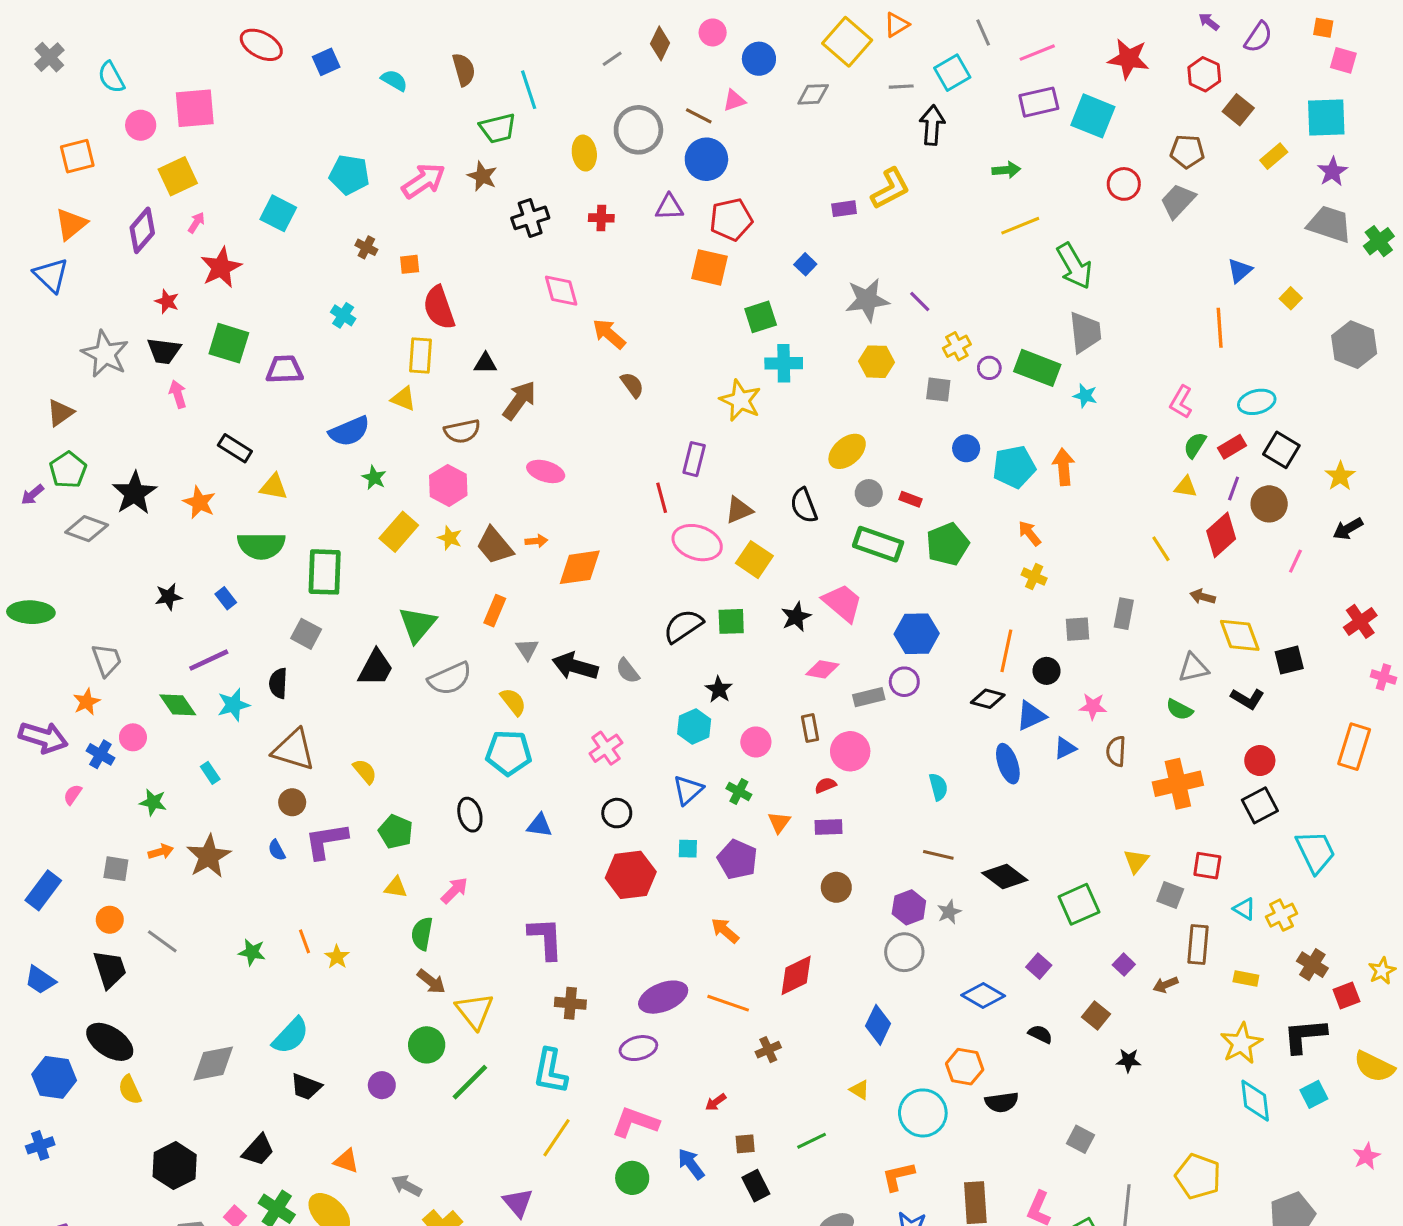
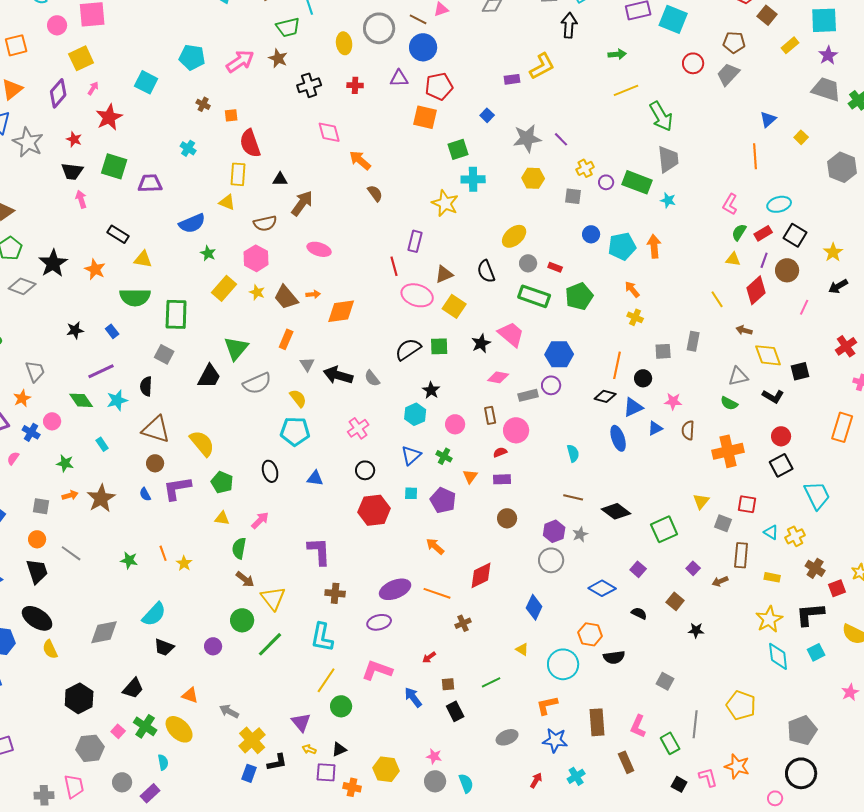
gray star: (105, 354) -> (28, 142), moved
yellow semicircle: (365, 771) -> (202, 443), size x1.6
green circle: (632, 1178) -> (341, 706), moved

